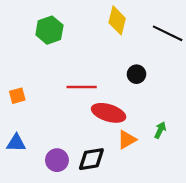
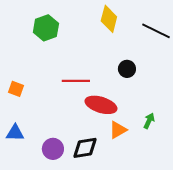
orange square: (17, 96) -> (16, 89), turned 35

